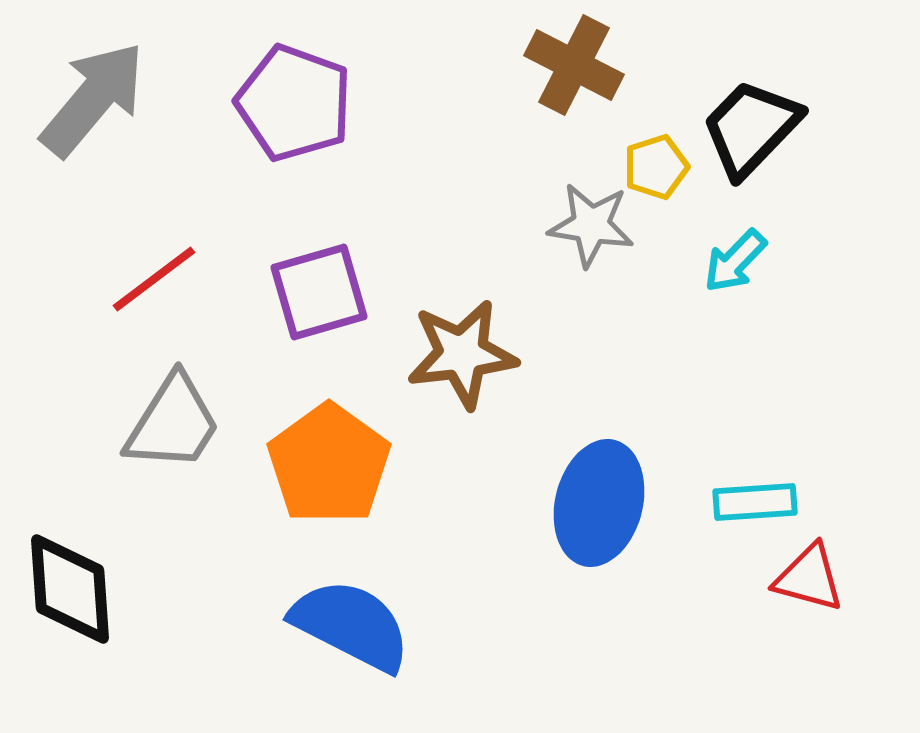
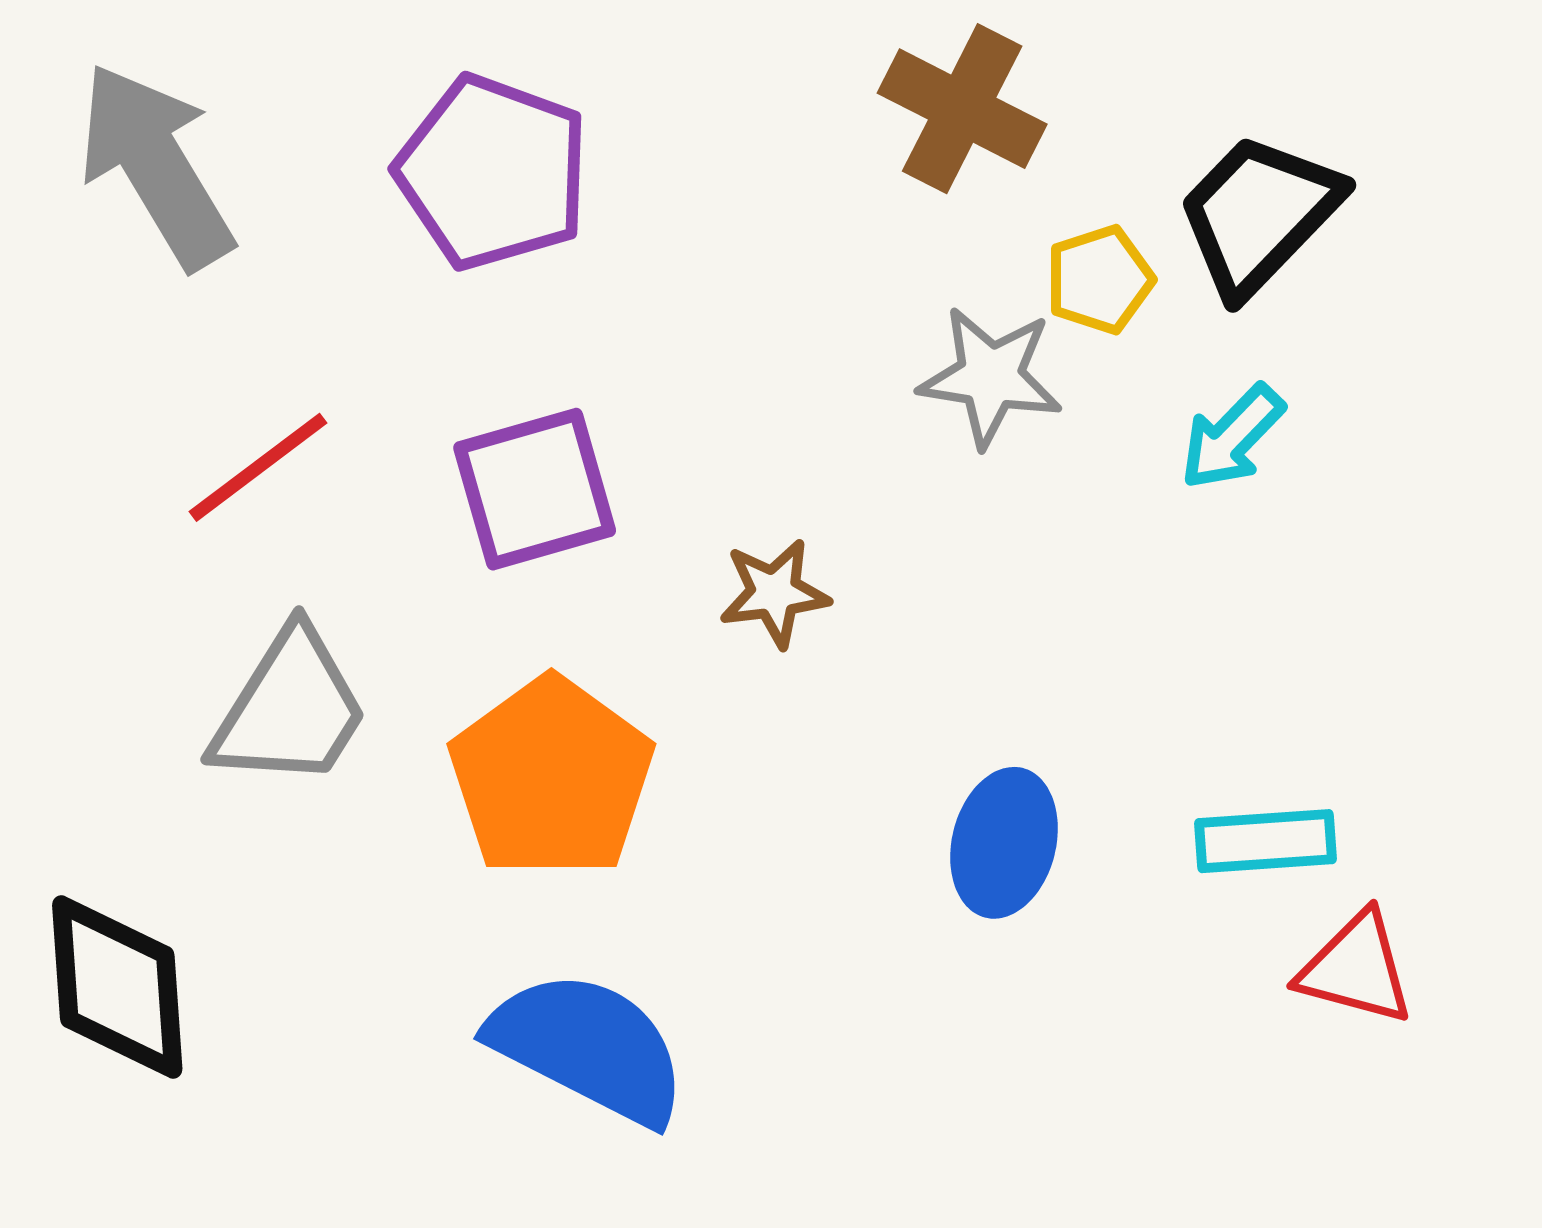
gray arrow: (93, 99) -> (156, 166), turned -71
brown star: (462, 354) -> (774, 593), size x0.6
blue ellipse: (599, 503) -> (1004, 843), size x0.7

